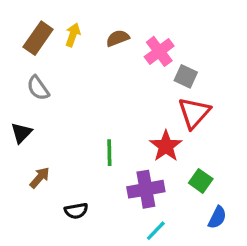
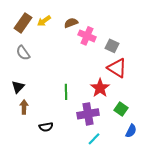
yellow arrow: (73, 35) -> (44, 21), turned -144
pink cross: (159, 51) -> (87, 36), moved, turned -30
red triangle: (194, 113) -> (117, 68), turned -40
black triangle: (21, 133) -> (18, 87), moved
brown arrow: (40, 178) -> (24, 107), turned -40

